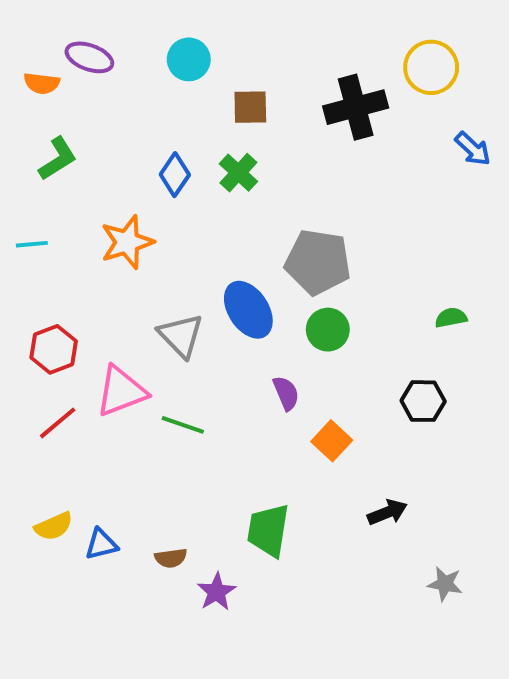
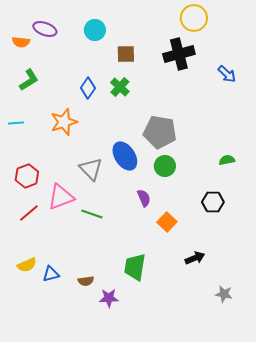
yellow circle: (431, 67) -> (194, 18), moved
blue arrow: (473, 149) -> (227, 74), moved
purple star: (217, 592) -> (109, 298), turned 30

